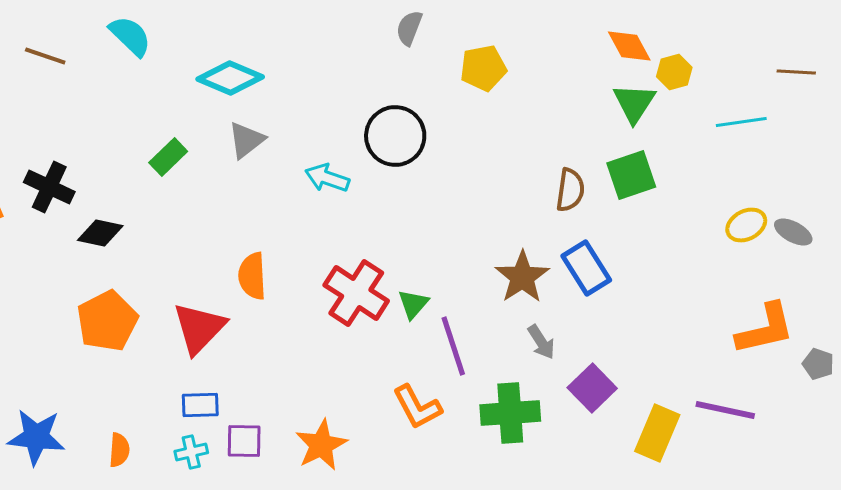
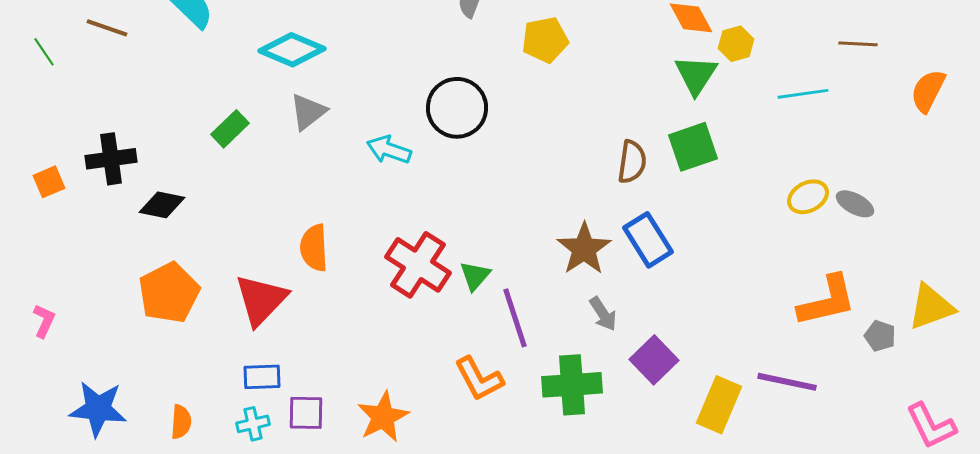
black cross: (49, 187) -> (111, 159), turned -33

